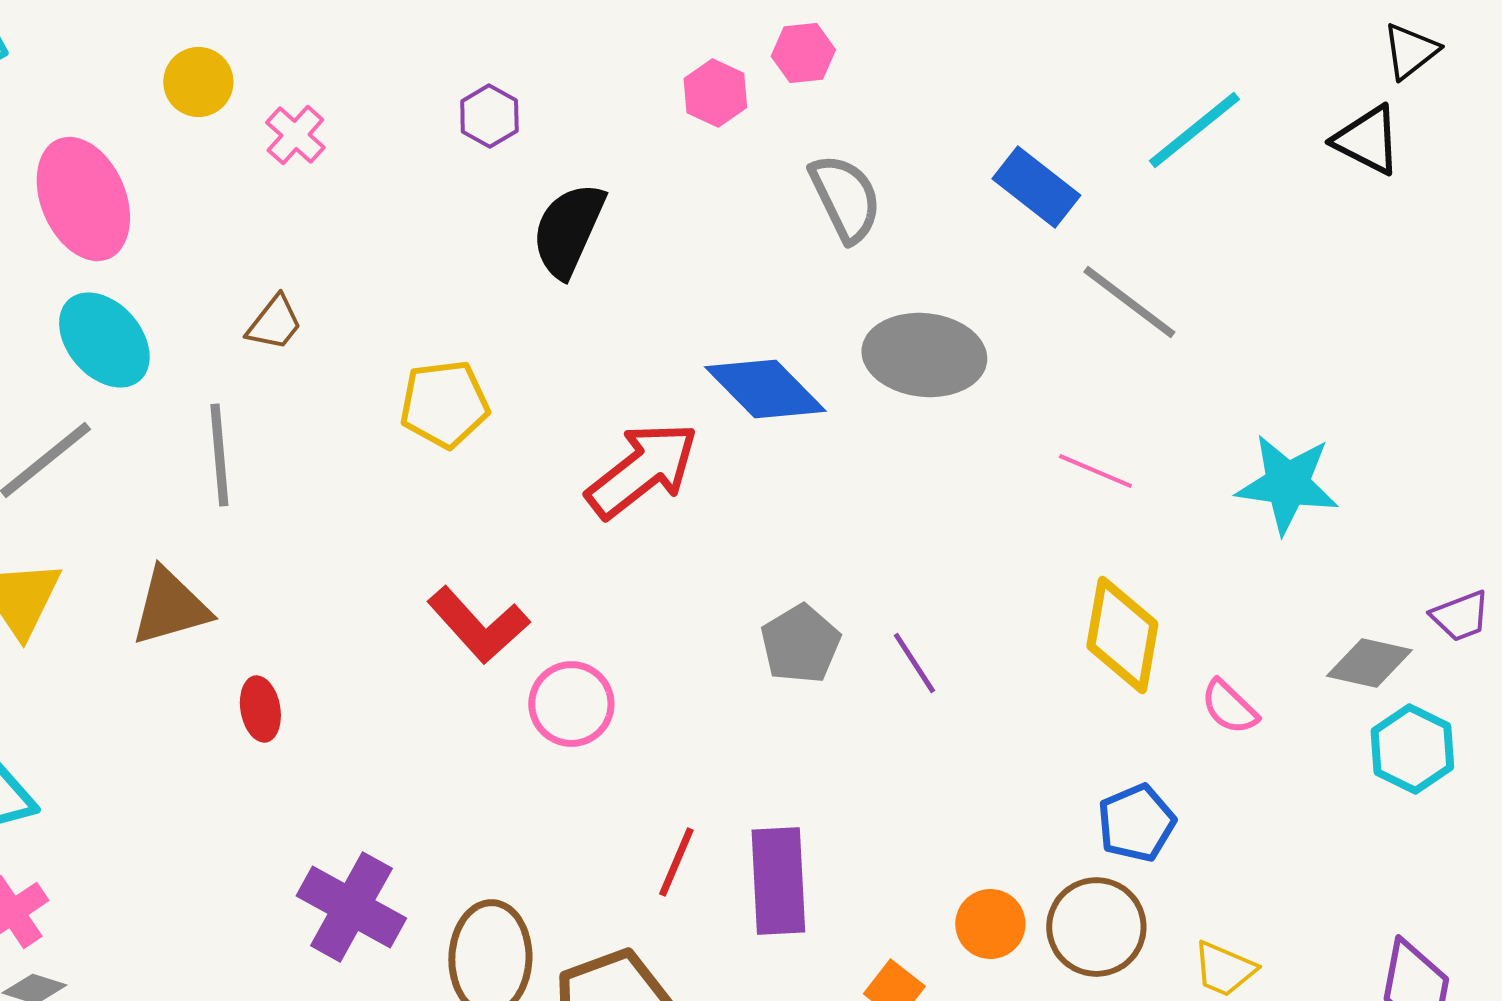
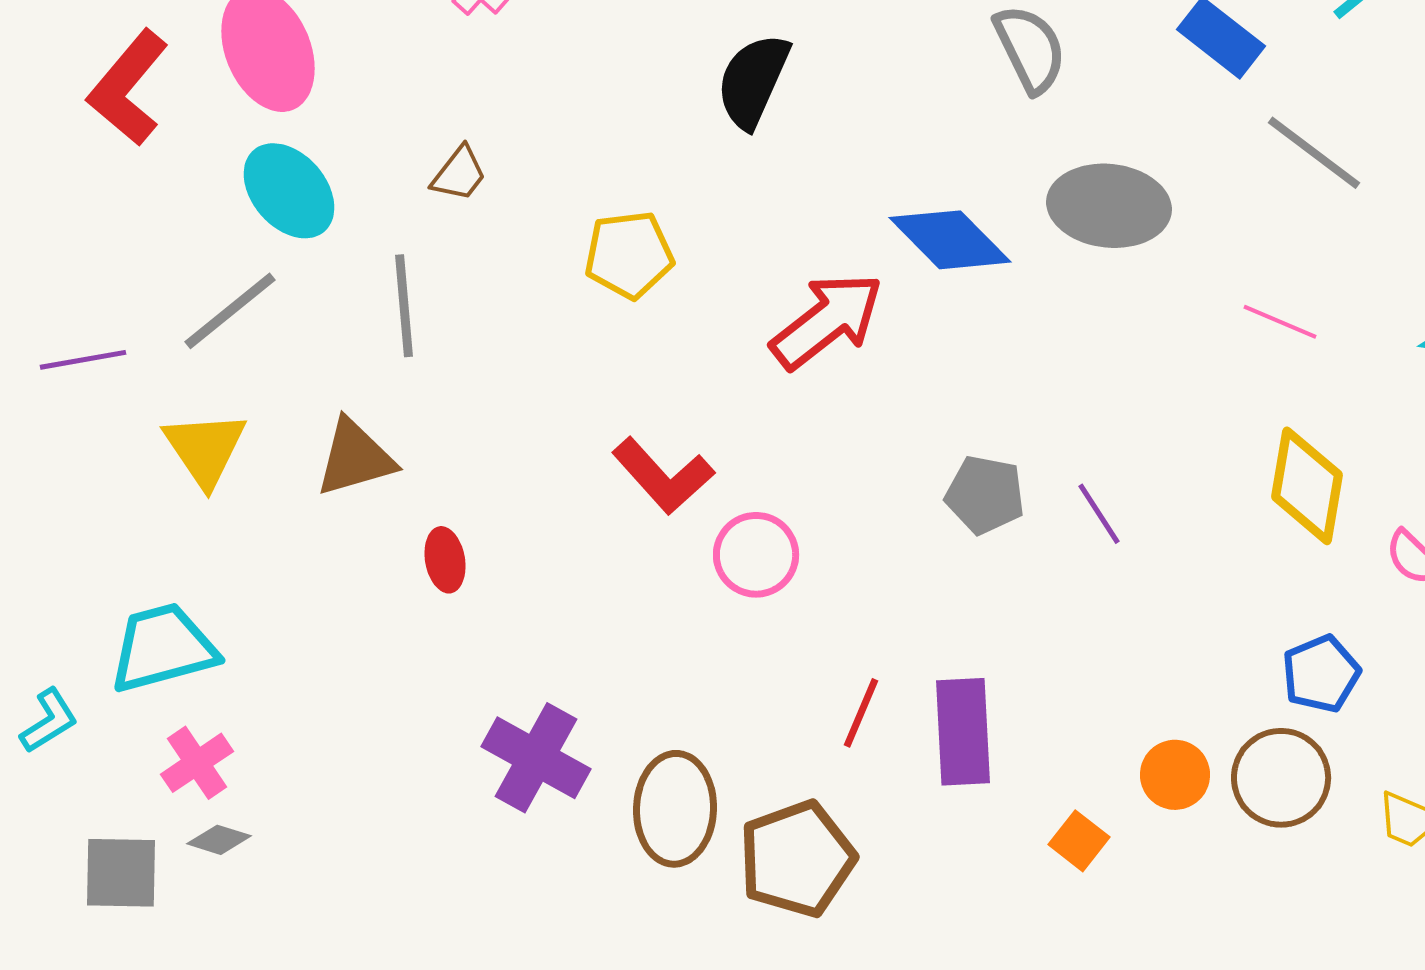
gray pentagon: (800, 644) -> (985, 495), turned -30

